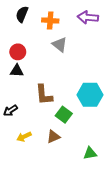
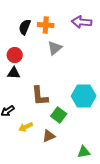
black semicircle: (22, 14) -> (25, 27), moved
gray triangle: (60, 45) -> (55, 48), turned 42
yellow arrow: (24, 137) -> (26, 127), moved

